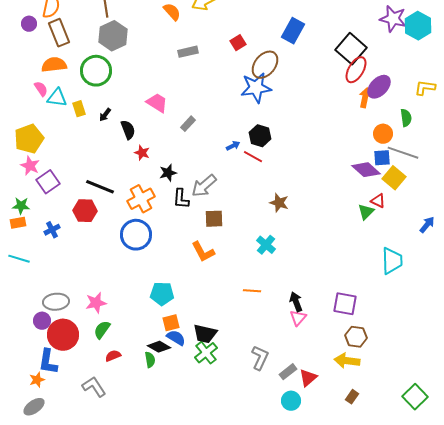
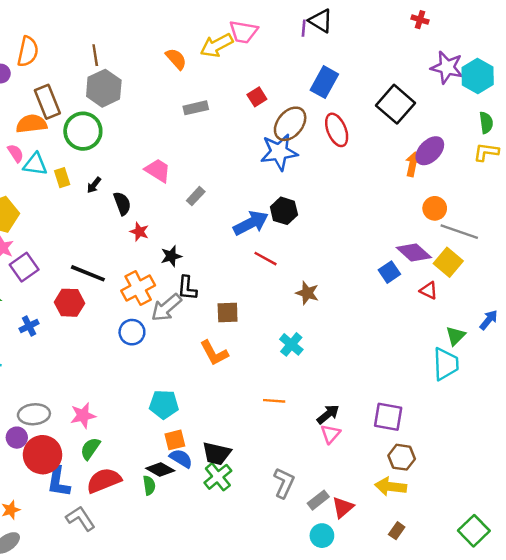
brown rectangle: (59, 33) -> (47, 102), moved
red ellipse: (356, 70) -> (337, 130), moved, turned -52
green semicircle: (406, 118) -> (486, 123), moved
blue arrow: (233, 146) -> (251, 223), size x2.0
red line: (253, 157) -> (266, 259), moved
blue square: (382, 158) -> (389, 272), moved, turned -30
gray arrow: (204, 186) -> (166, 308), moved
green triangle: (366, 212) -> (456, 336), moved
blue circle: (136, 235) -> (132, 332), size x0.7
black arrow: (296, 302) -> (328, 414), turned 72
red semicircle: (113, 356) -> (104, 480), size x1.8
blue L-shape: (48, 362) -> (58, 482), moved

